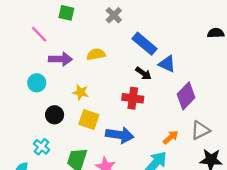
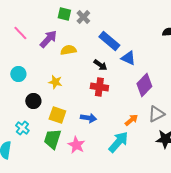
green square: (66, 13) -> (64, 14), moved
purple arrow: (60, 59) -> (48, 39), moved, turned -48
black arrow: (143, 73) -> (100, 65), moved
yellow square: (89, 120) -> (57, 115), moved
blue arrow: (120, 135) -> (88, 118), size x0.7

